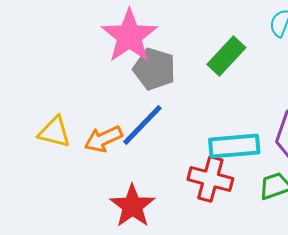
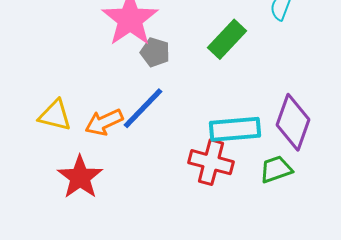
gray pentagon: (154, 69) -> (155, 52), size x0.7
red star: (132, 206) -> (80, 177), moved

